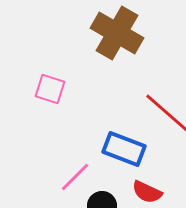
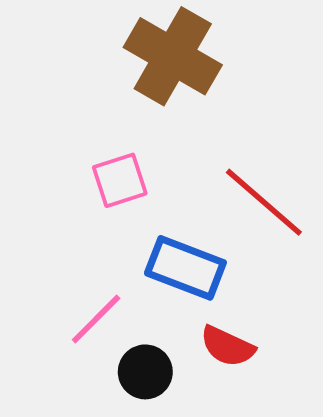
pink square: (50, 89) -> (120, 180), moved, turned -36

